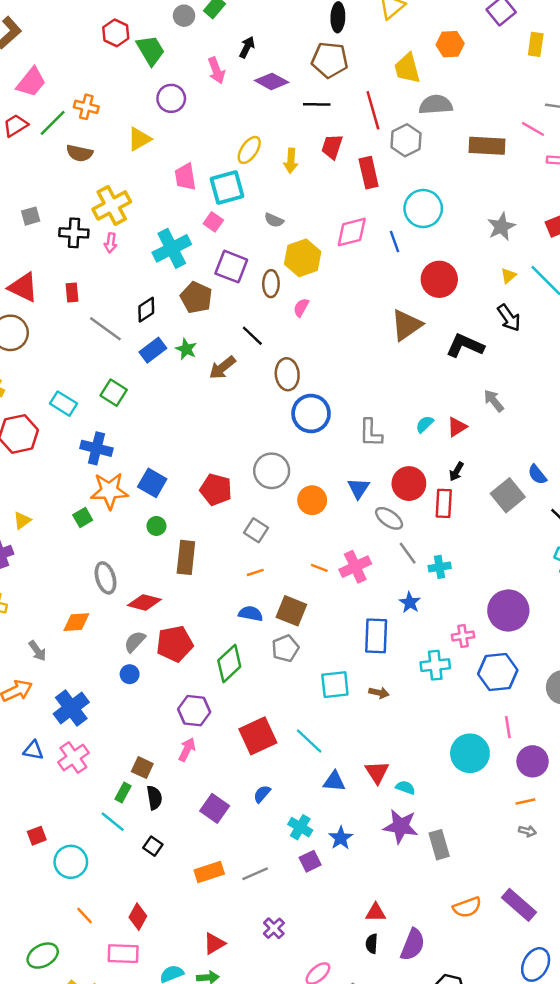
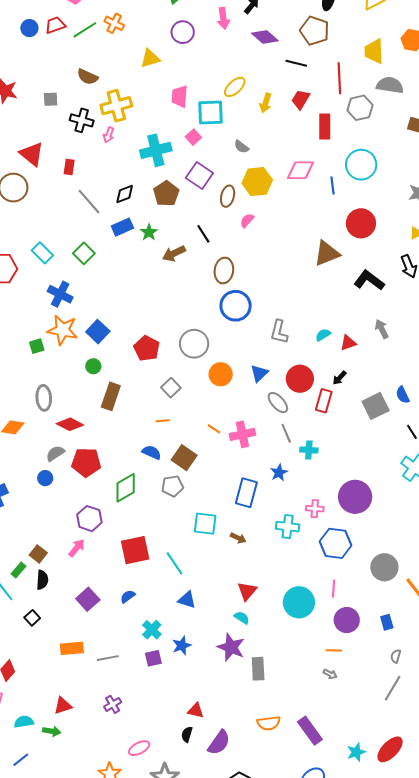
brown semicircle: (80, 153) -> (88, 77), moved
red triangle: (377, 772) -> (247, 591), moved

